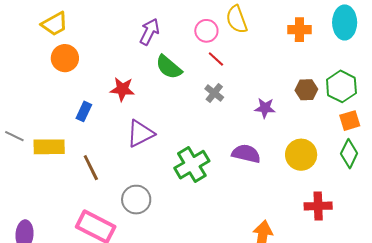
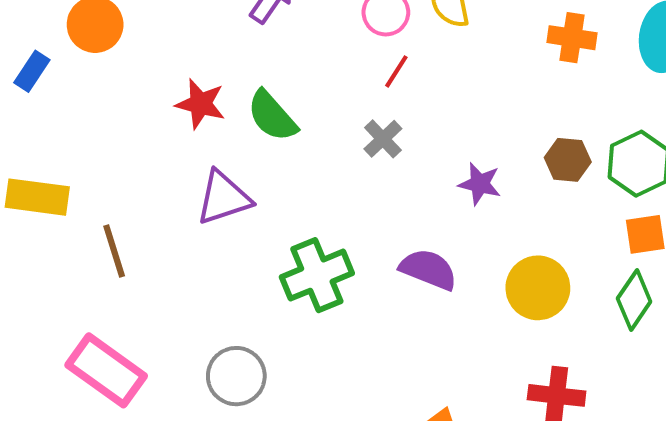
red line: (216, 59) -> (396, 71), turned 72
green semicircle: (169, 67) -> (272, 116), moved
blue rectangle: (84, 111) -> (32, 71), moved
gray circle: (136, 200) -> (236, 376), moved

